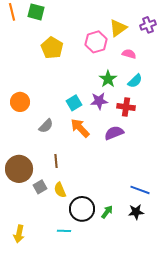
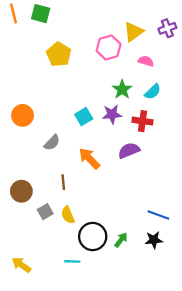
orange arrow: (80, 128) -> (89, 158), moved
brown circle: (19, 169) -> (21, 191), size x0.7
yellow arrow: (19, 234) -> (21, 265), turned 114

